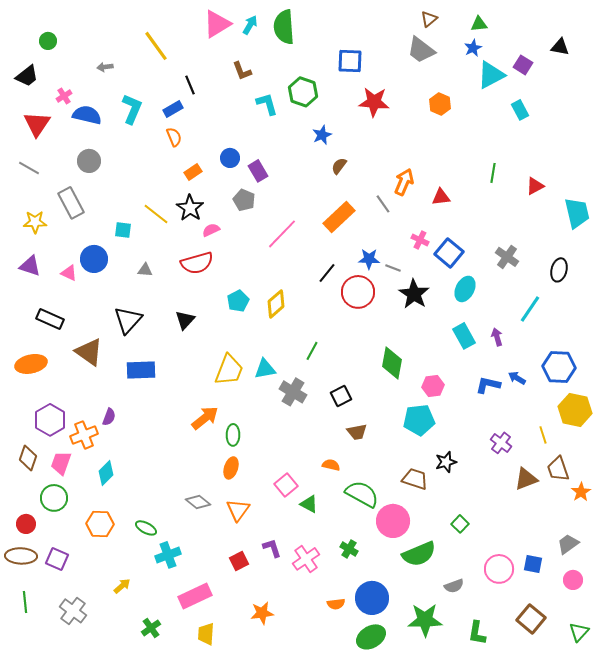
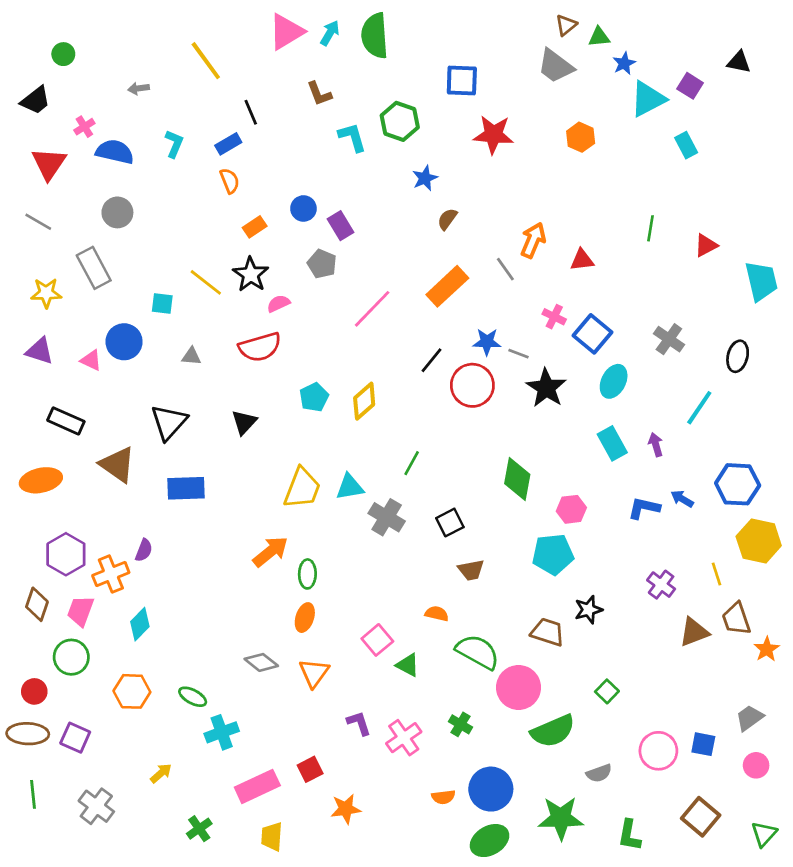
green triangle: (479, 24) -> (599, 37), moved
cyan L-shape: (132, 109) -> (174, 144), size x0.7
red square: (239, 561) -> (310, 769), moved

